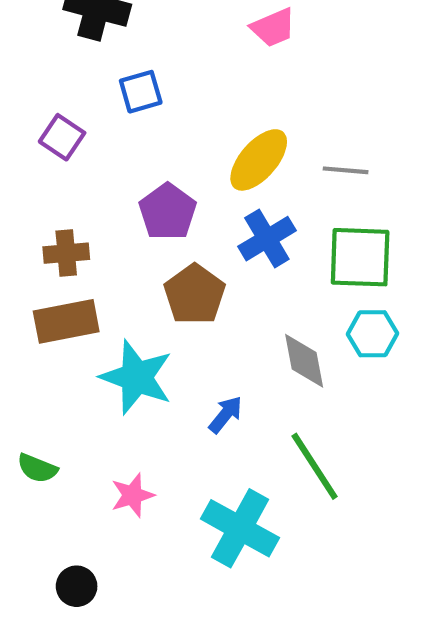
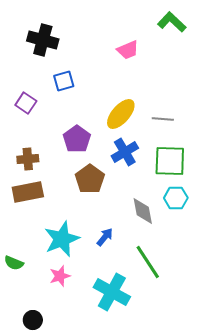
cyan star: (137, 377) -> (62, 239), moved, turned 30

